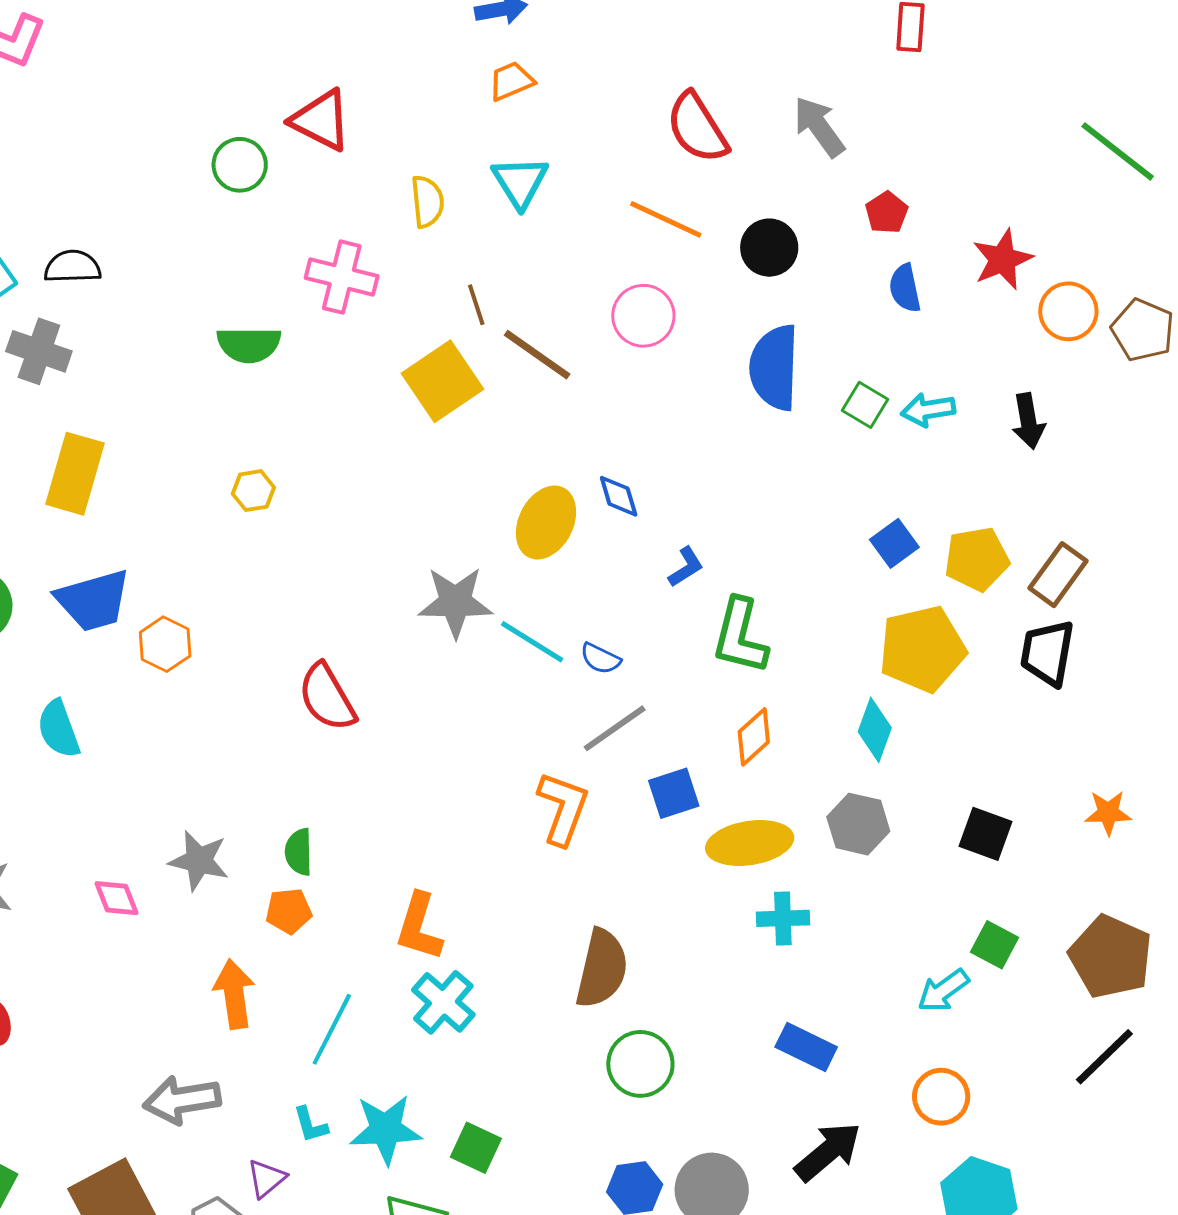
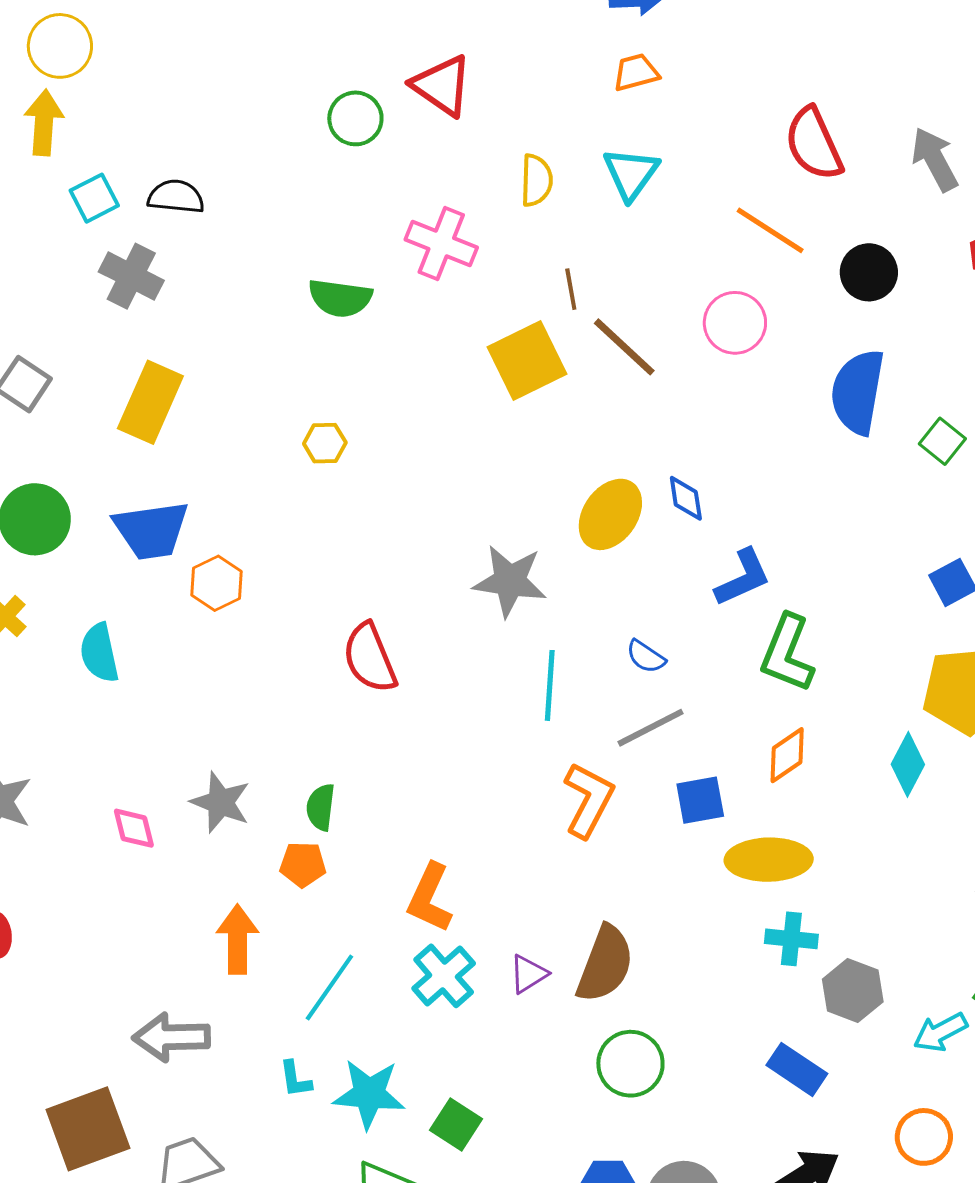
blue L-shape: (686, 567) -> (743, 578), size x1.5
cyan line: (532, 642) -> (550, 685), moved, turned 54
gray hexagon: (858, 824) -> (853, 990), moved
purple triangle: (266, 1178) -> (528, 974), moved

